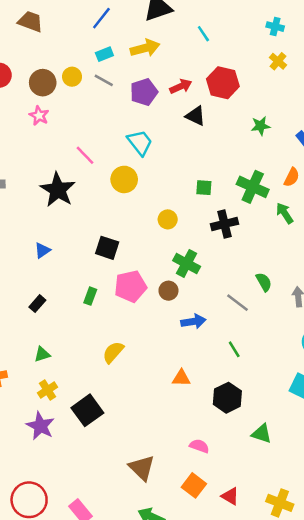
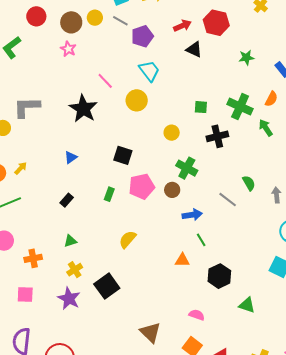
purple pentagon: (144, 92) -> (142, 36), moved
green line: (234, 349) -> (201, 240), moved

